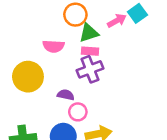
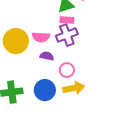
pink semicircle: (54, 46) -> (41, 37), moved
pink circle: (78, 112) -> (67, 70), moved

